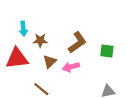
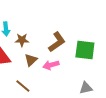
green square: (107, 51) -> (85, 50), size x1.5

